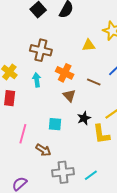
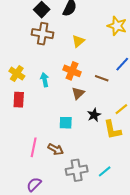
yellow triangle: (89, 45) -> (78, 41), moved, turned -32
brown cross: (41, 50) -> (43, 34), moved
brown triangle: (69, 95) -> (78, 93), turned 32
pink line: (23, 134) -> (34, 147), moved

